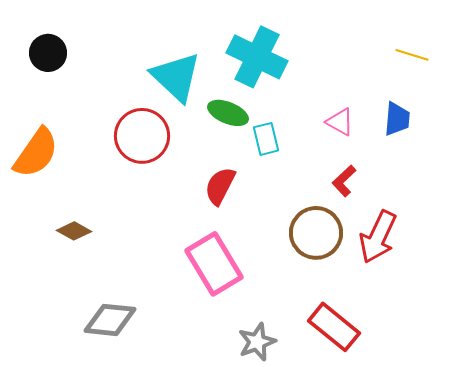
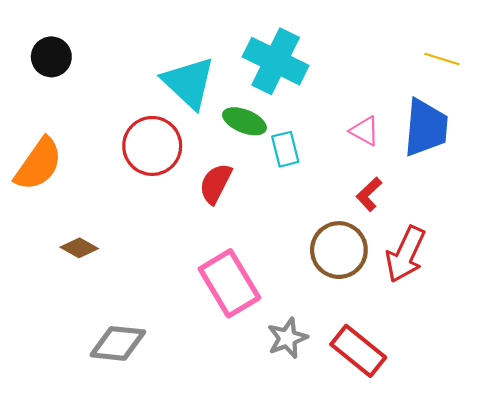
blue trapezoid: (397, 119) -> (426, 128), size x1.6
red semicircle: (220, 186) -> (216, 184), moved
gray star: (257, 342) -> (287, 338), moved

